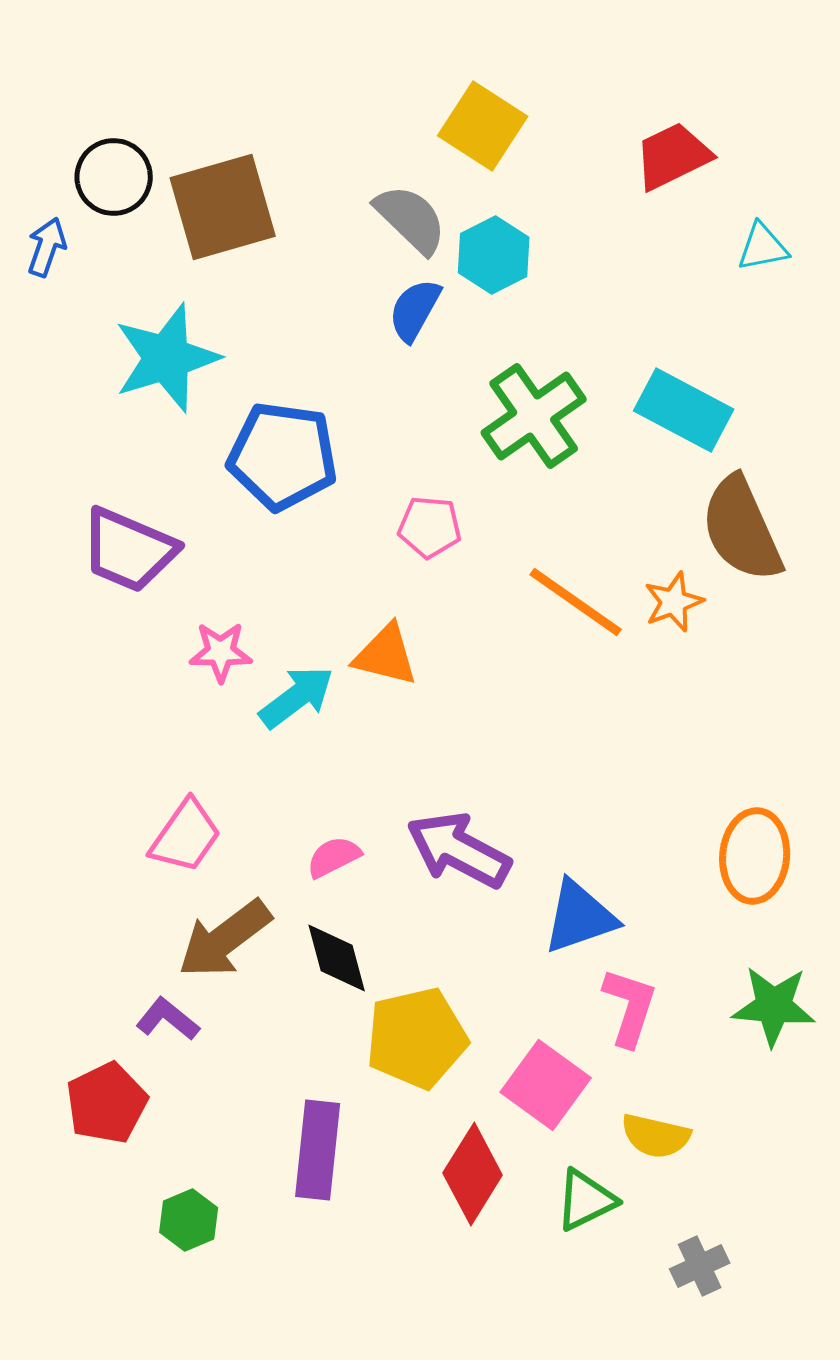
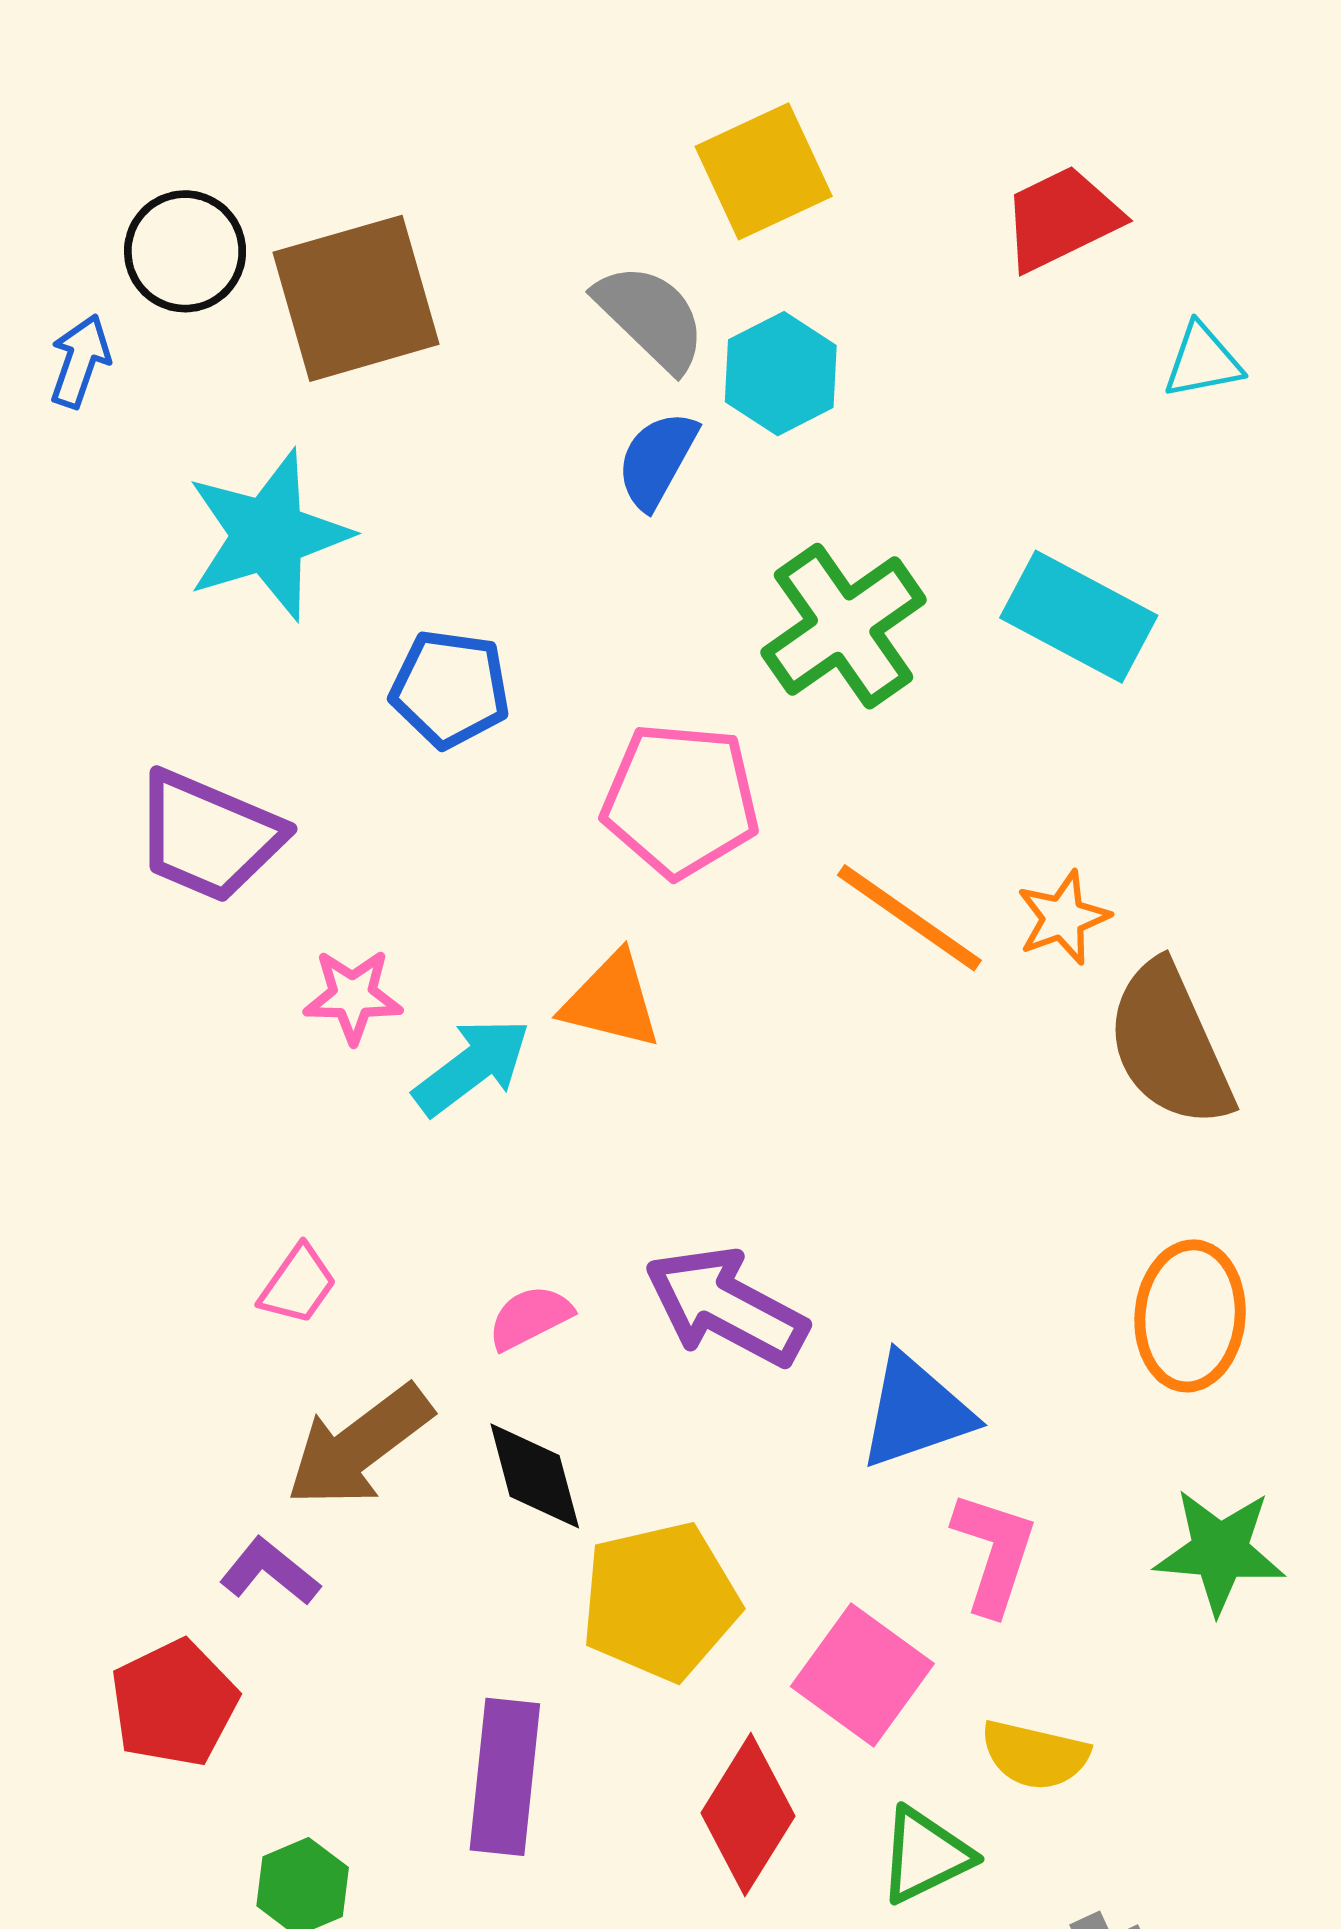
yellow square: (483, 126) -> (764, 171), turned 32
blue pentagon: (283, 456) -> (450, 689), size x0.7
pink pentagon: (430, 527) -> (680, 800), size x1.6
brown semicircle: (742, 529) -> (1170, 1045), moved
pink trapezoid: (186, 836) -> (298, 1285), size x0.7

